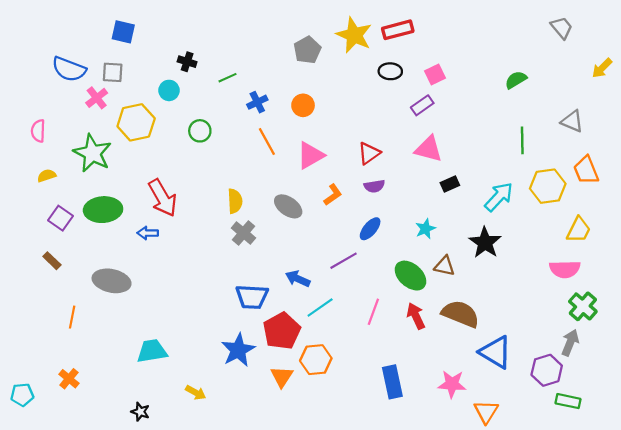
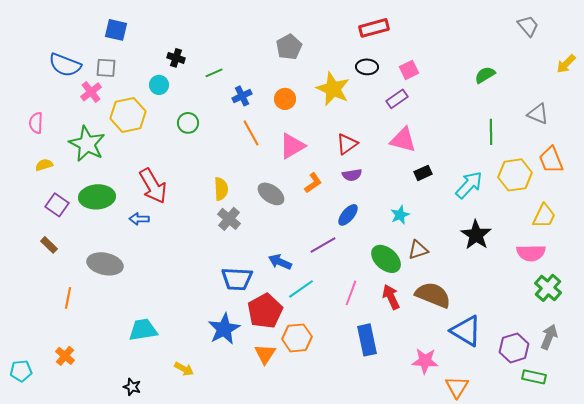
yellow star: (354, 35) -> (333, 89), moved
black star: (485, 243) -> (476, 235), moved
brown triangle: (445, 266) -> (418, 250), turned -30
gray arrow: (570, 343) -> (549, 337), moved
blue rectangle: (392, 382) -> (367, 340), moved

